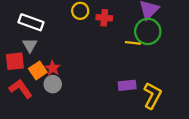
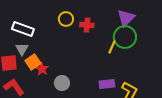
yellow line: (133, 43) -> (112, 47), turned -72
orange square: (38, 70) -> (33, 62), moved
gray circle: (53, 84) -> (62, 83), moved

